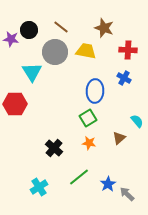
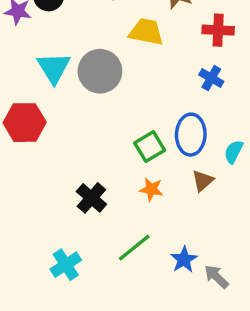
gray circle: (55, 52) -> (100, 71), moved
blue ellipse: (95, 91) -> (191, 135), moved
cyan semicircle: (137, 121) -> (234, 152), turned -112

